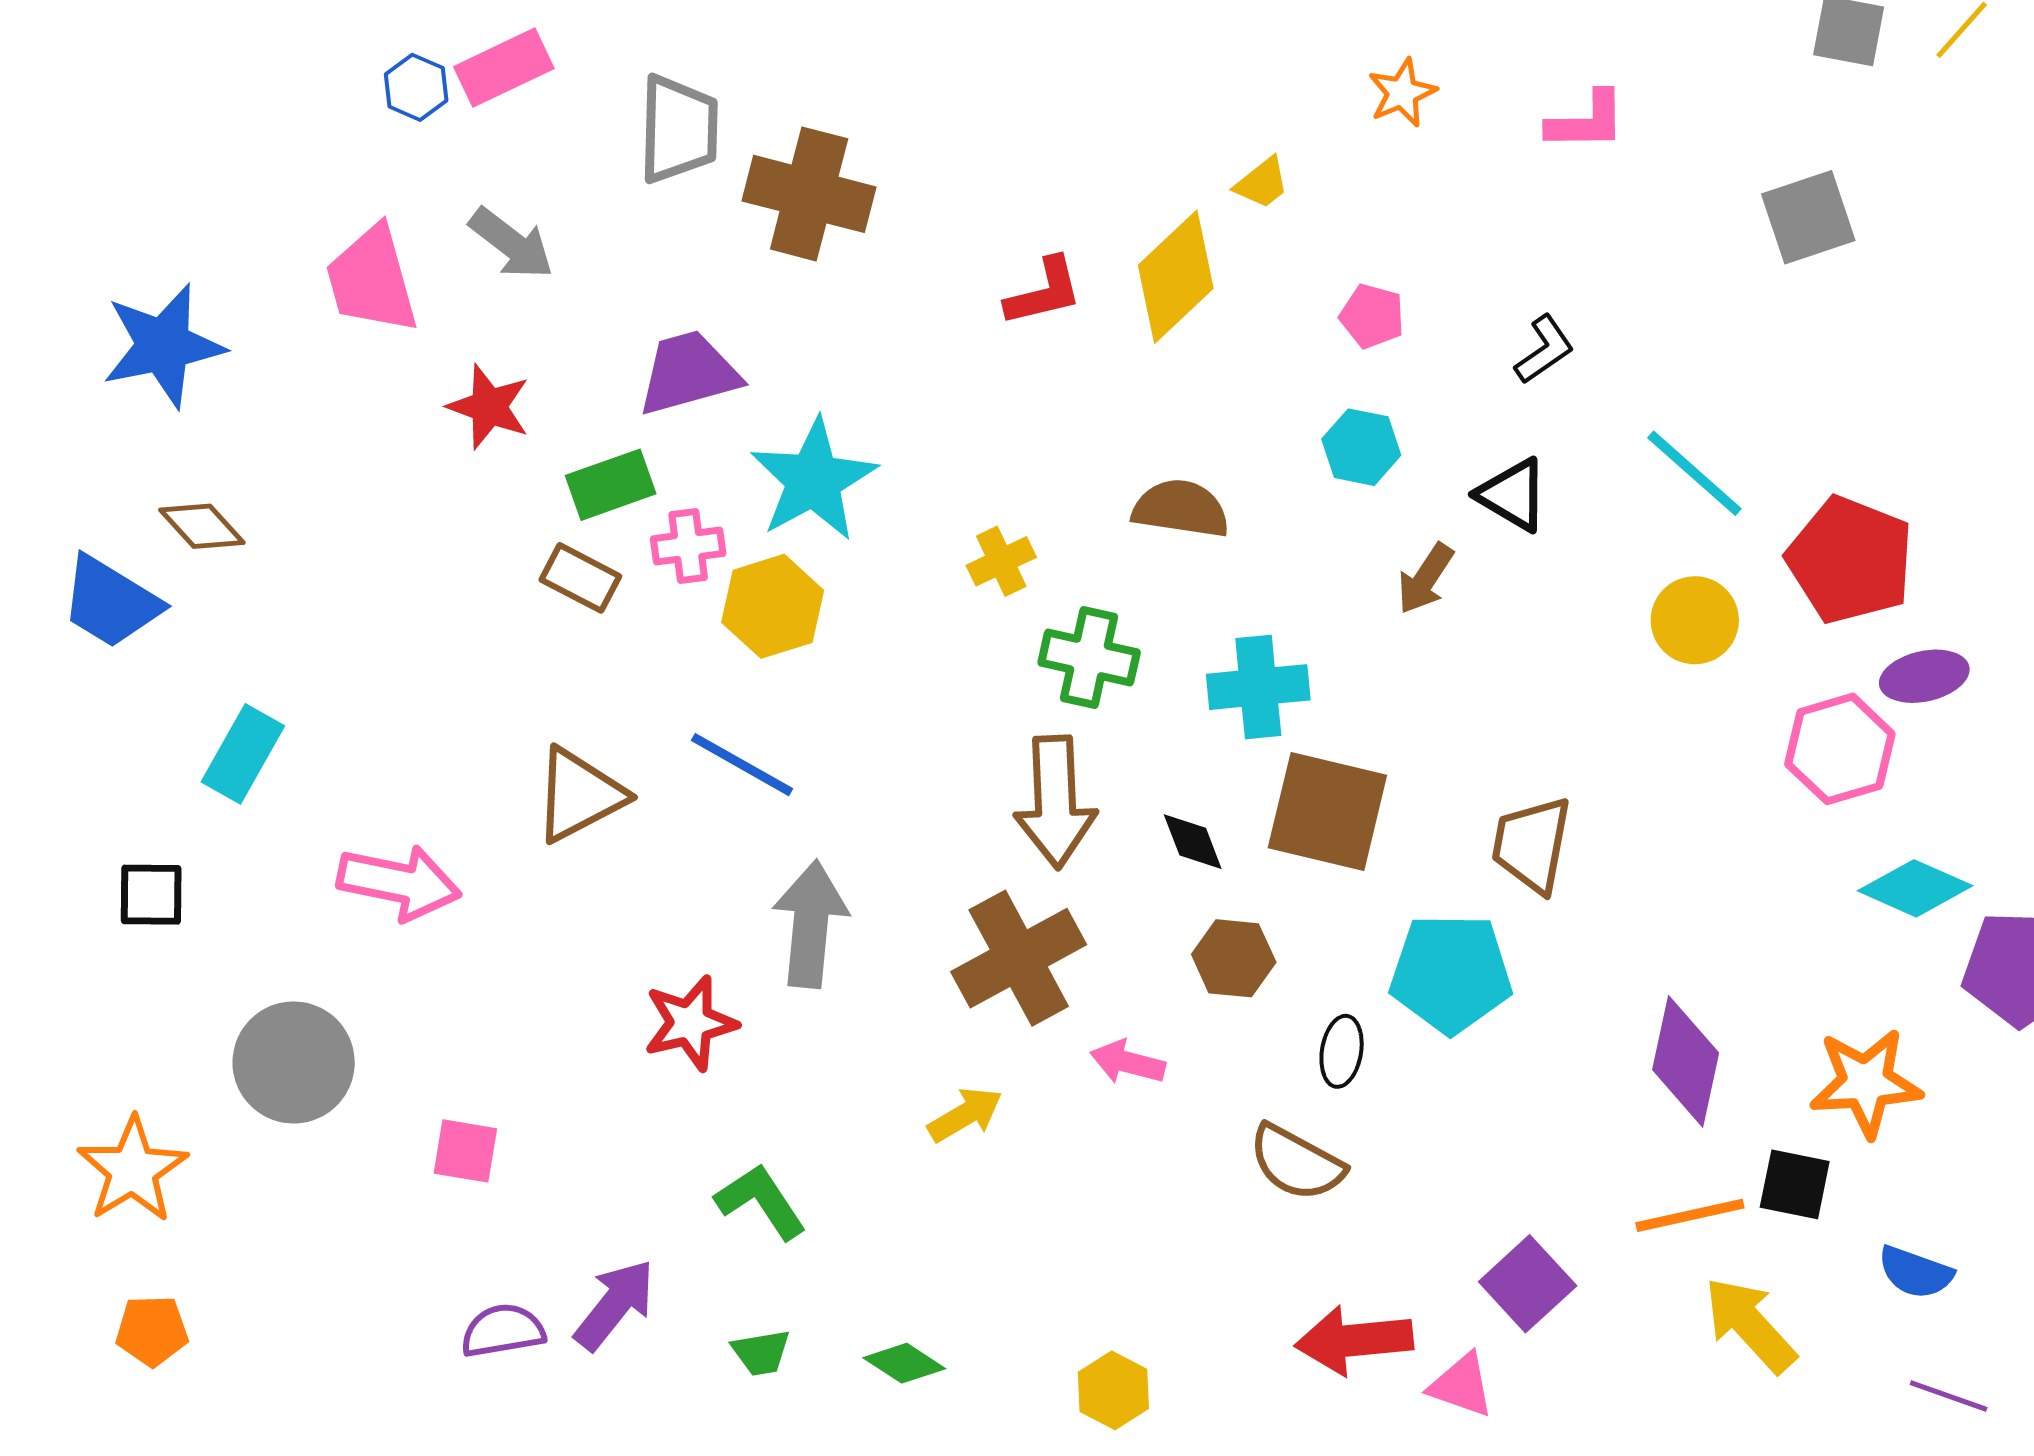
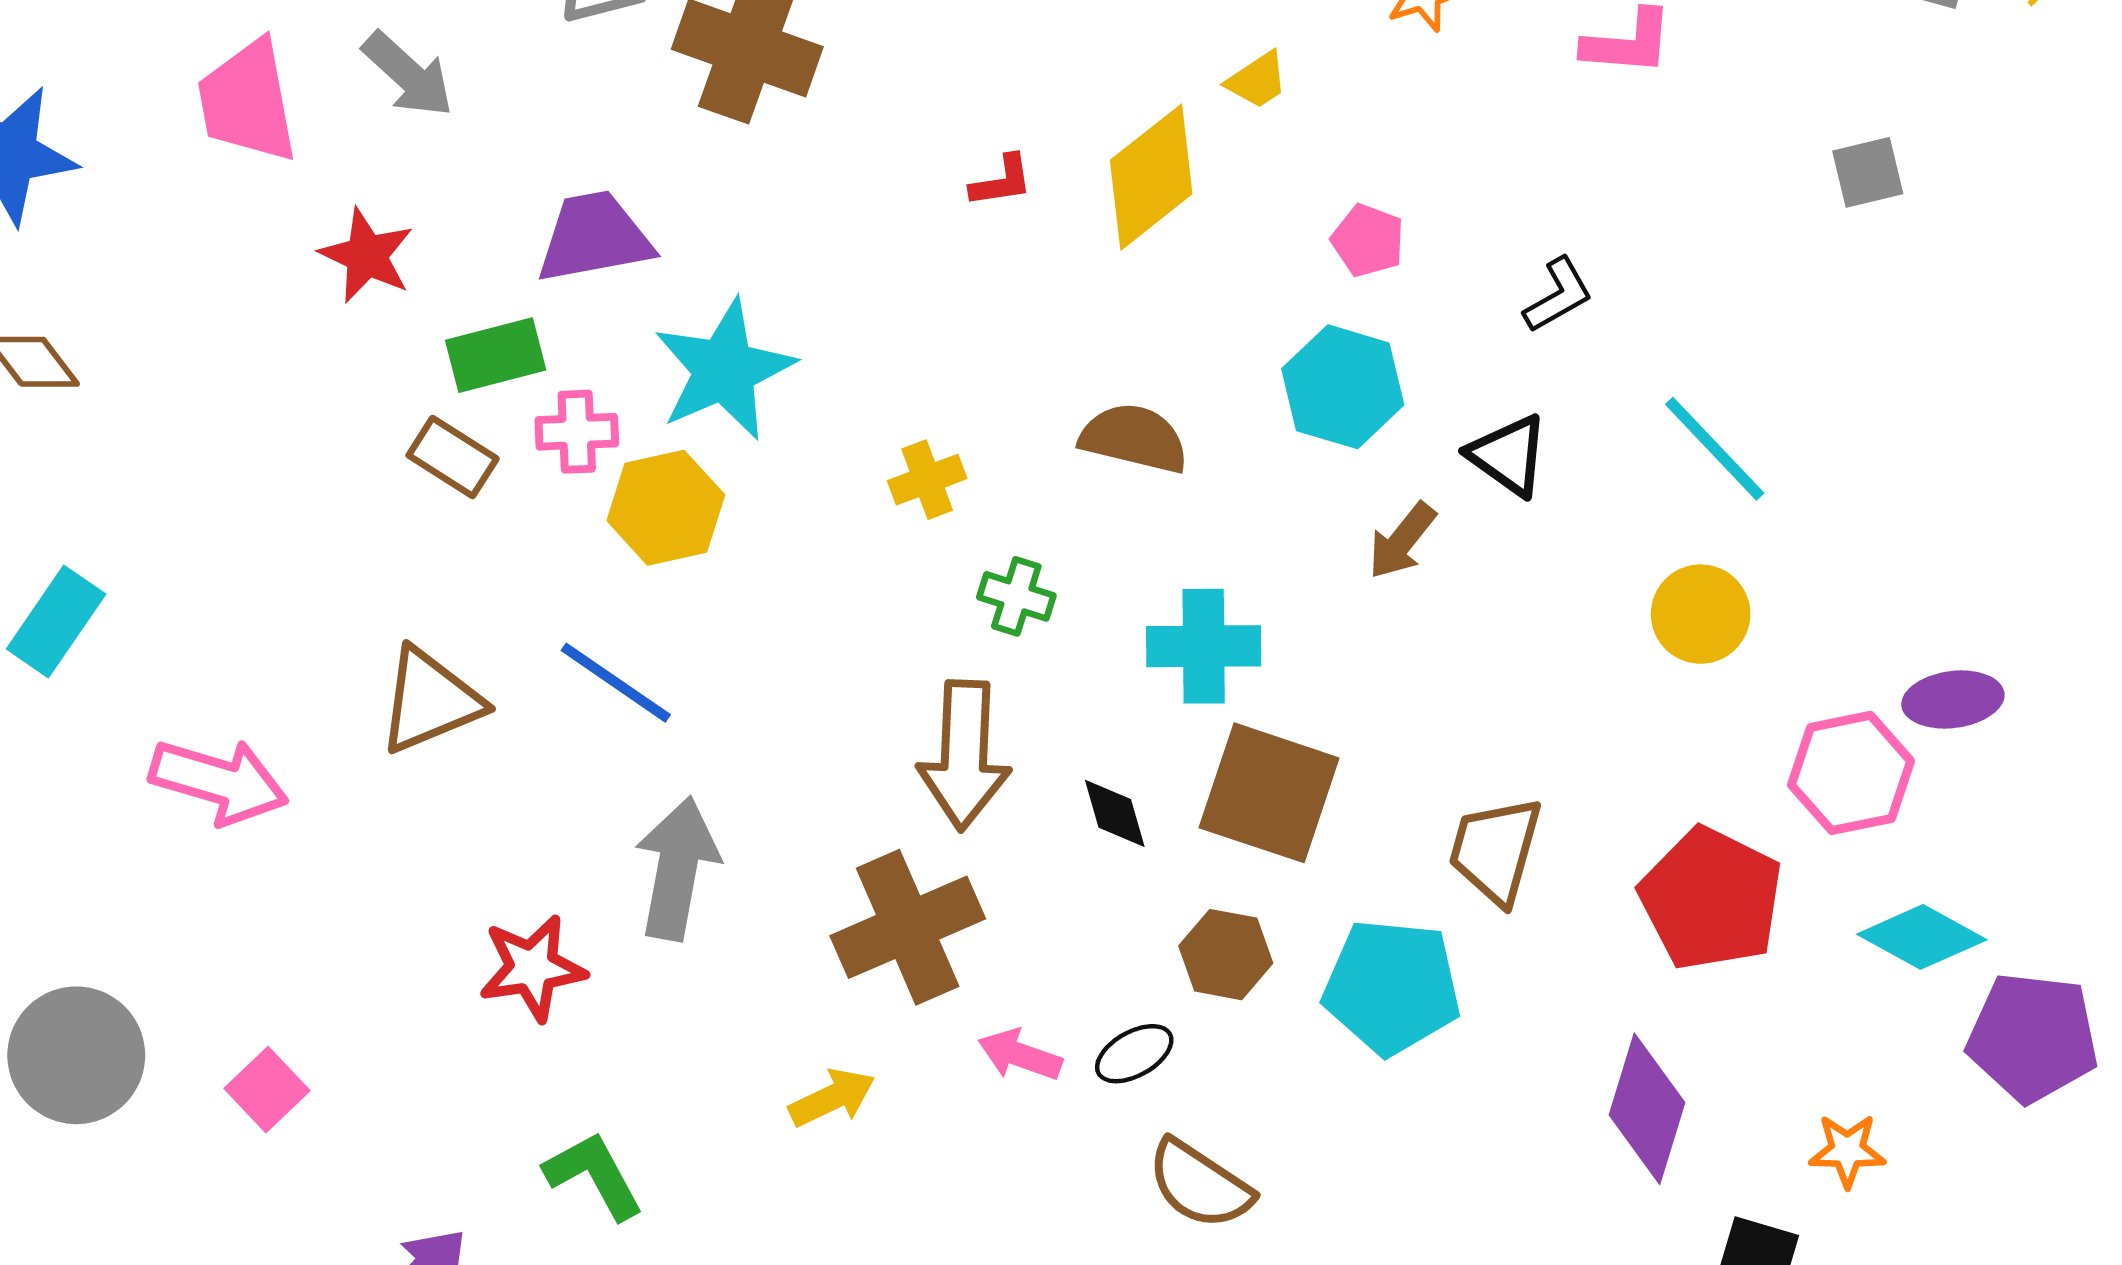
gray square: (1808, 217) -> (1868, 172), size x0.7
red L-shape: (1044, 292) -> (1002, 181), size x0.7
cyan hexagon: (1361, 447) -> (1343, 387), size x1.4
red pentagon: (1850, 560) -> (1711, 899), moved
green cross: (1089, 658) -> (1016, 596), size x0.7
brown hexagon: (1234, 958) -> (1226, 955), moved
black ellipse: (1342, 1051) -> (1134, 1054), moved, turned 46
gray circle: (294, 1062) -> (76, 1055), moved
orange star: (1866, 1083) -> (1847, 1151), size x0.6
pink square: (465, 1151) -> (267, 1090), turned 32

